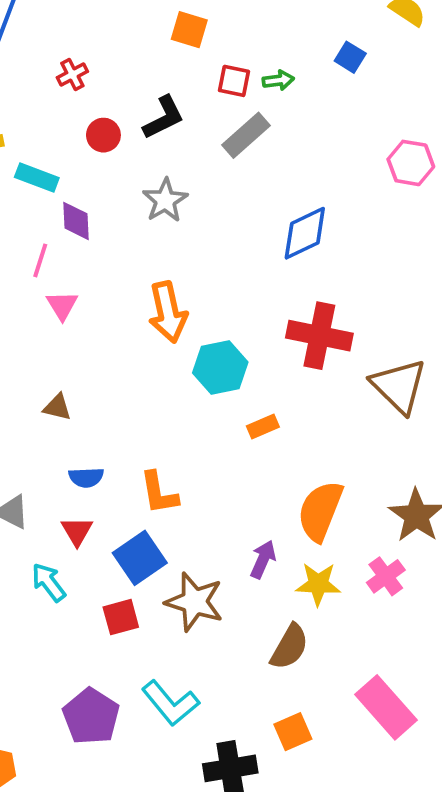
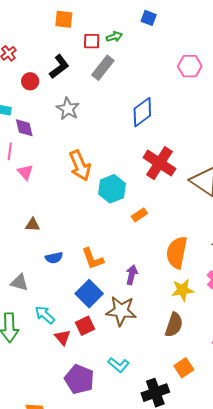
red cross: (319, 336) -> (159, 163), turned 32
red triangle: (77, 531) -> (63, 337), moved
purple arrow: (263, 559) -> (132, 275), moved
cyan L-shape: (170, 703) -> (119, 365), size x0.7

